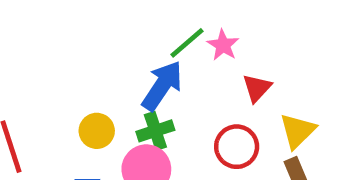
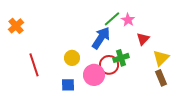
green cross: (155, 131) -> (121, 58), moved
red circle: (237, 147) -> (109, 65), moved

